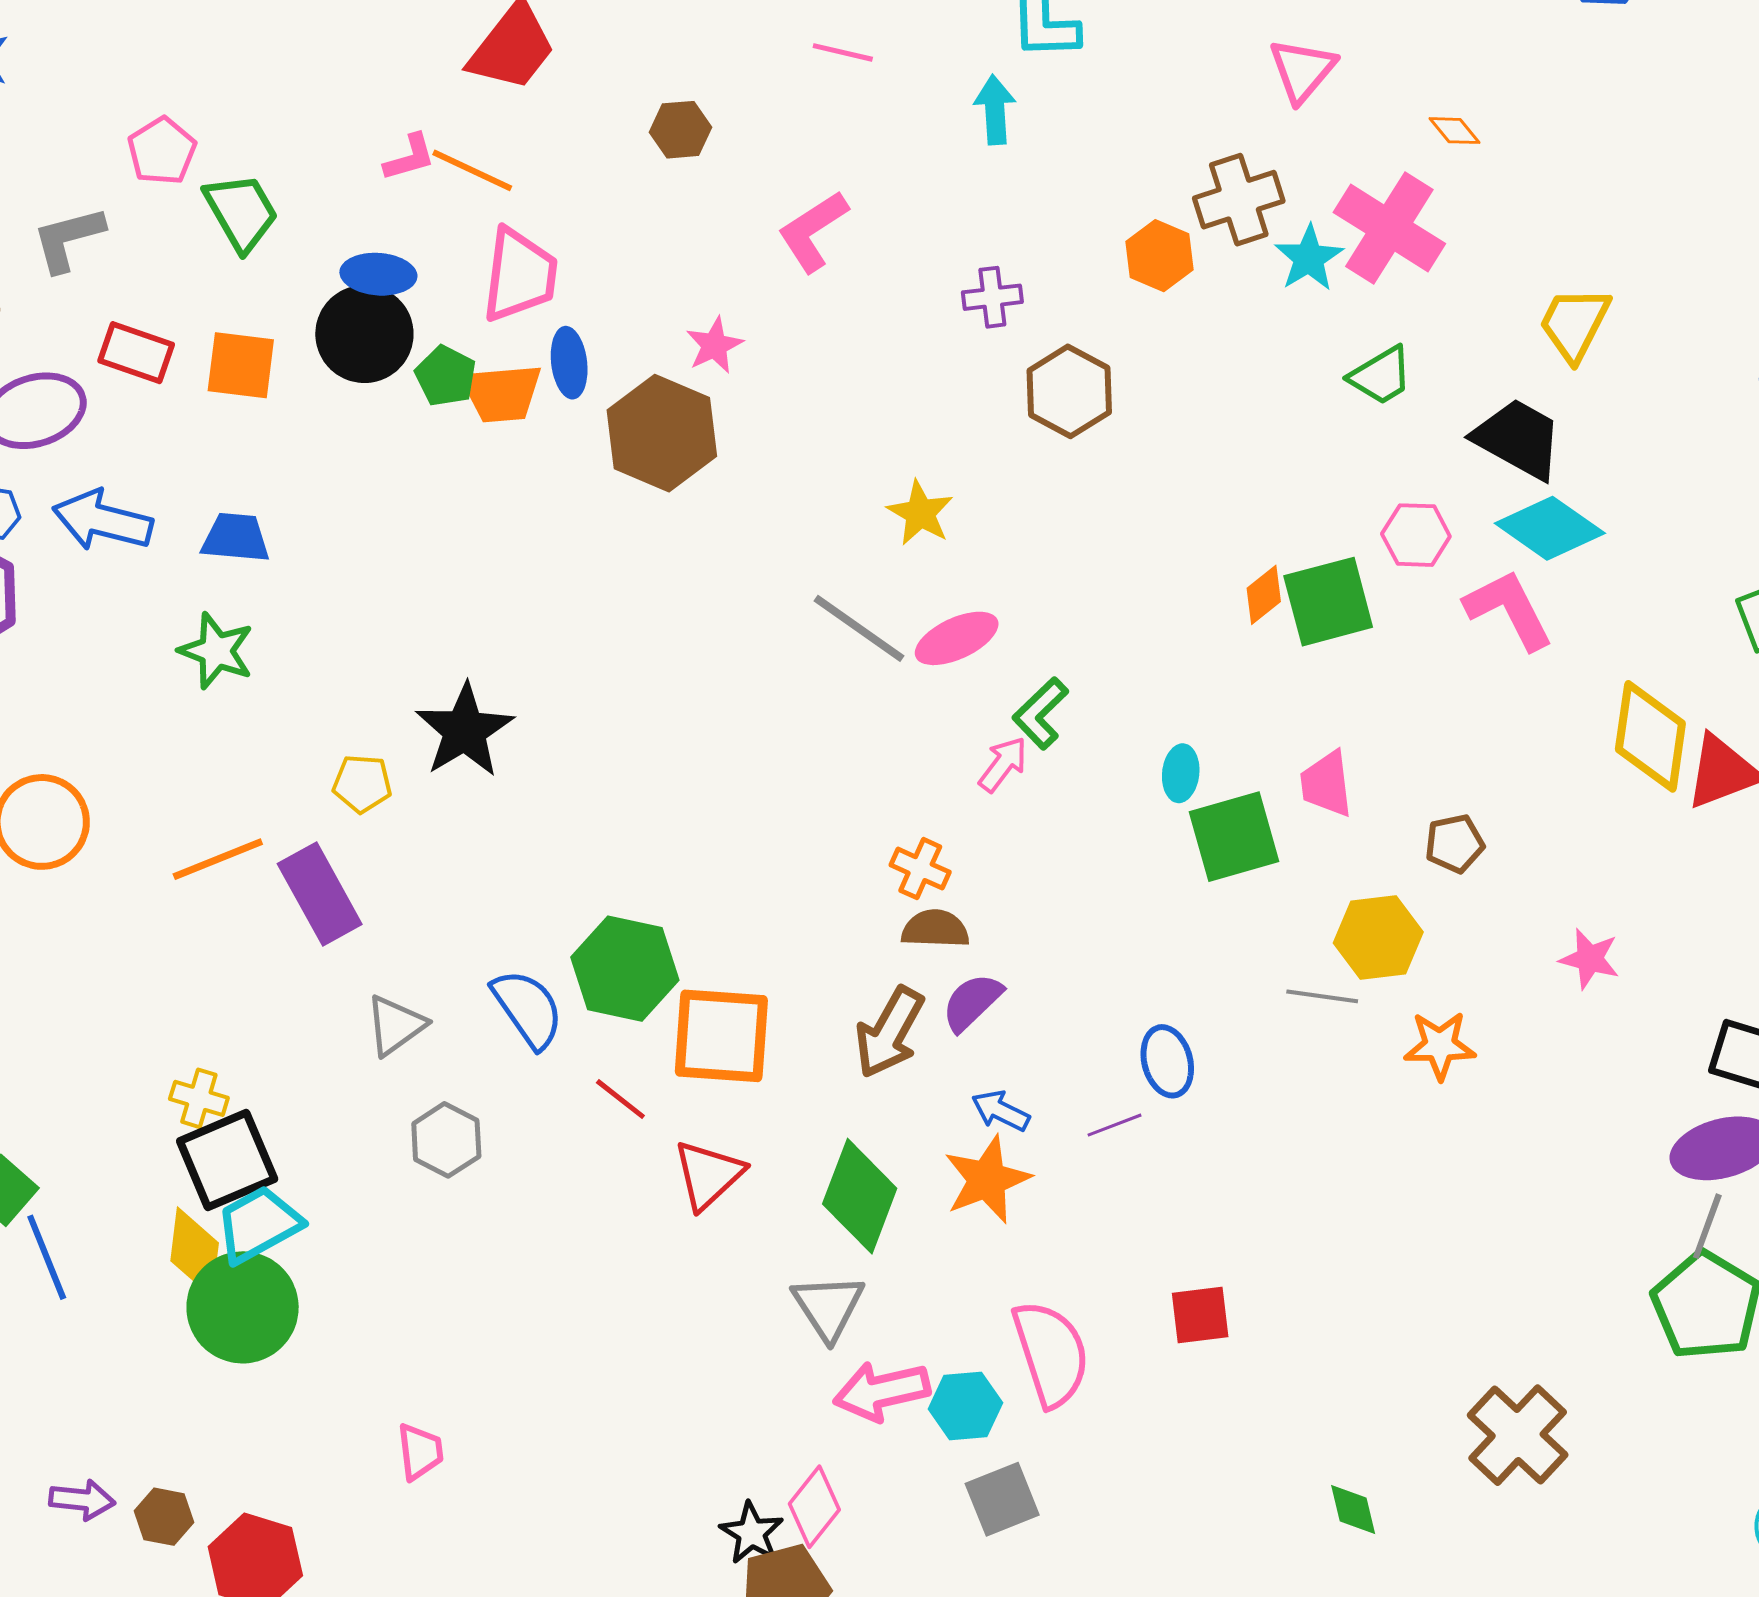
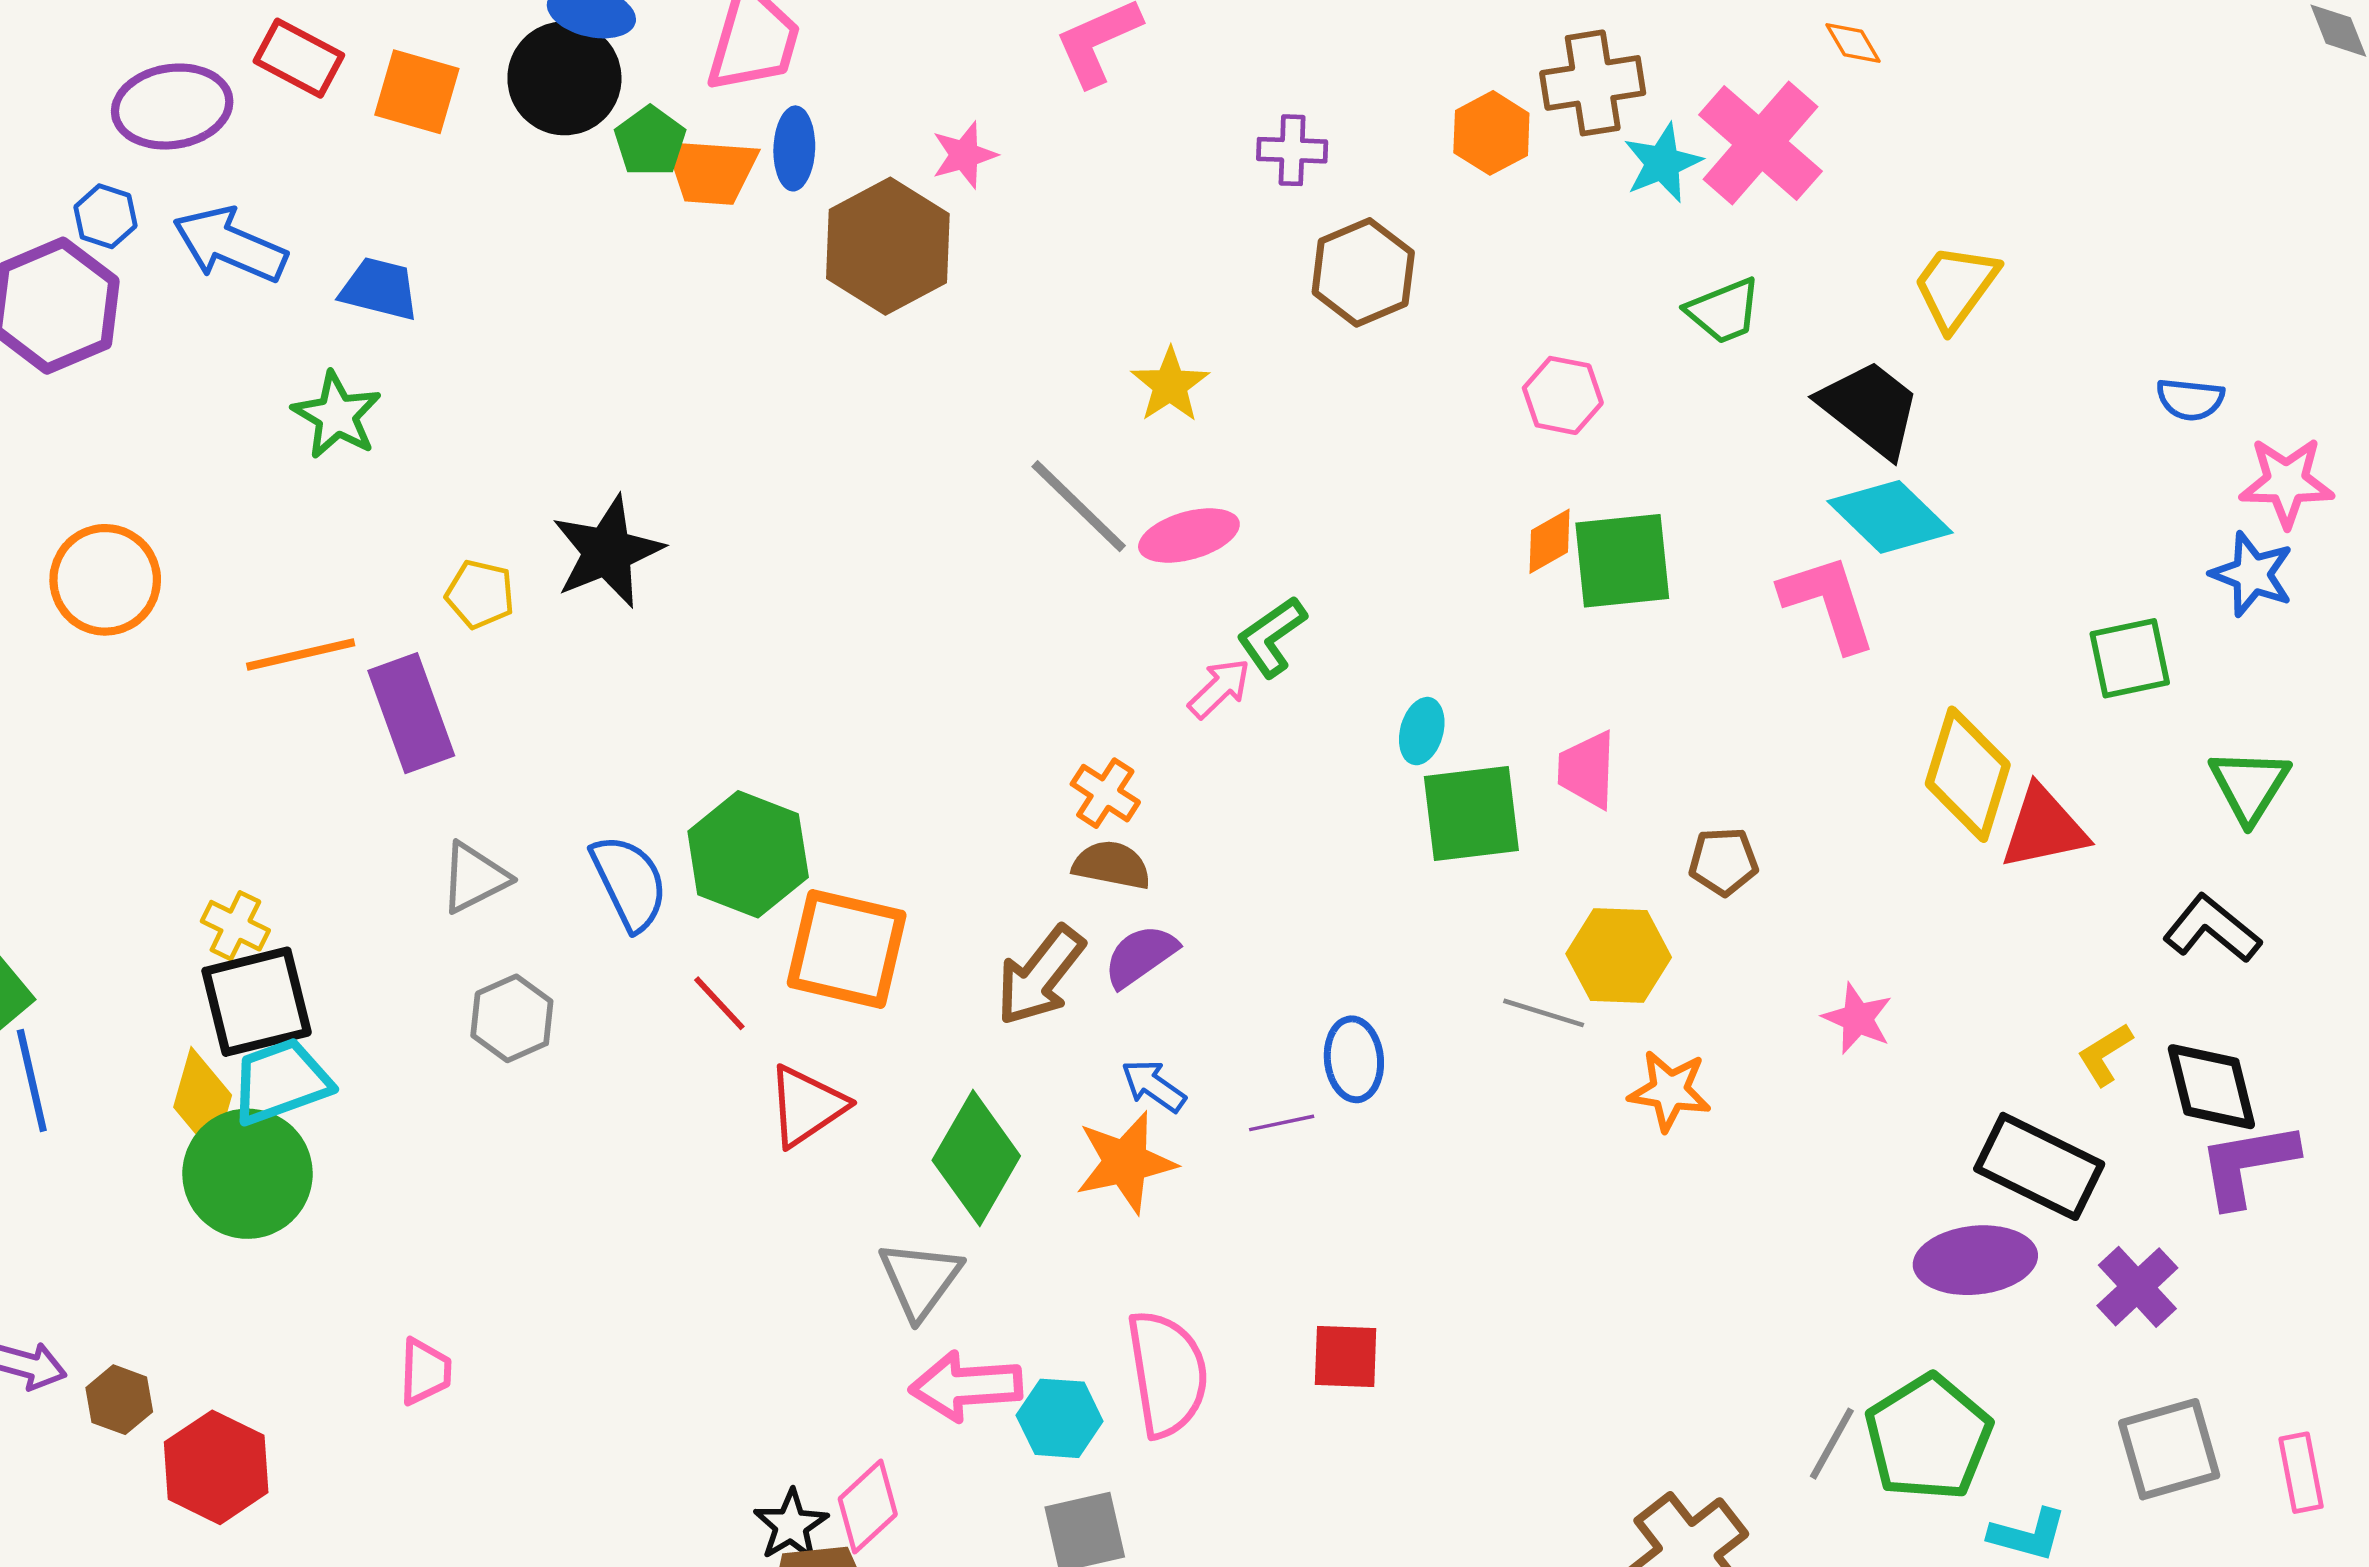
pink hexagon: (1416, 535) -> (1563, 395), moved
gray line: (1707, 1226) -> (1832, 1444), moved

